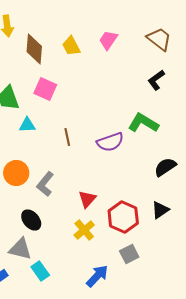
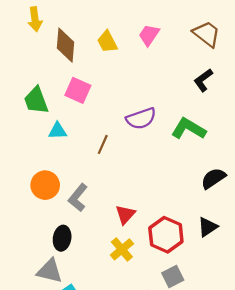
brown line: (67, 137) -> (103, 144), turned 36
purple semicircle: (110, 142) -> (141, 119), moved
black ellipse: (31, 220) -> (62, 238), turned 50

